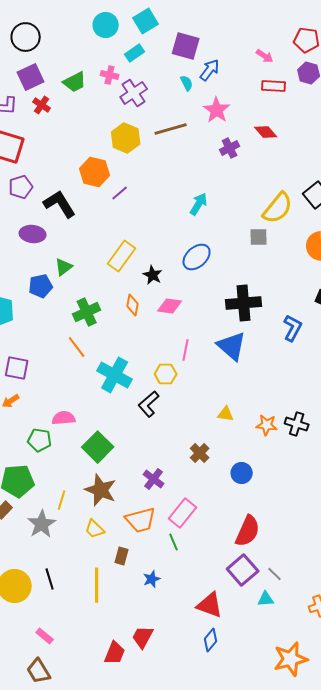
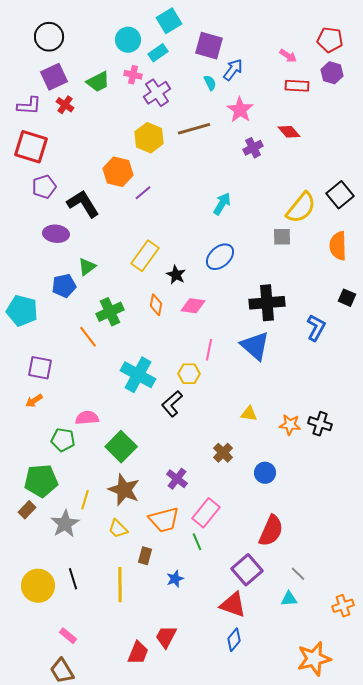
cyan circle: (106, 25) -> (128, 40), moved
orange line: (77, 347) -> (88, 337), moved
purple square: (243, 570) -> (247, 570), moved

